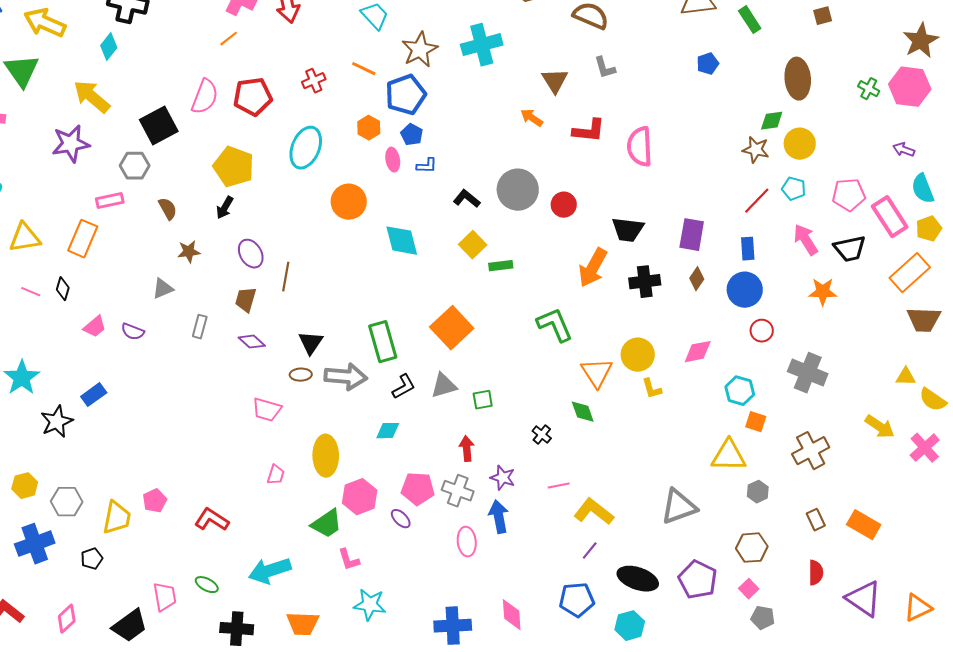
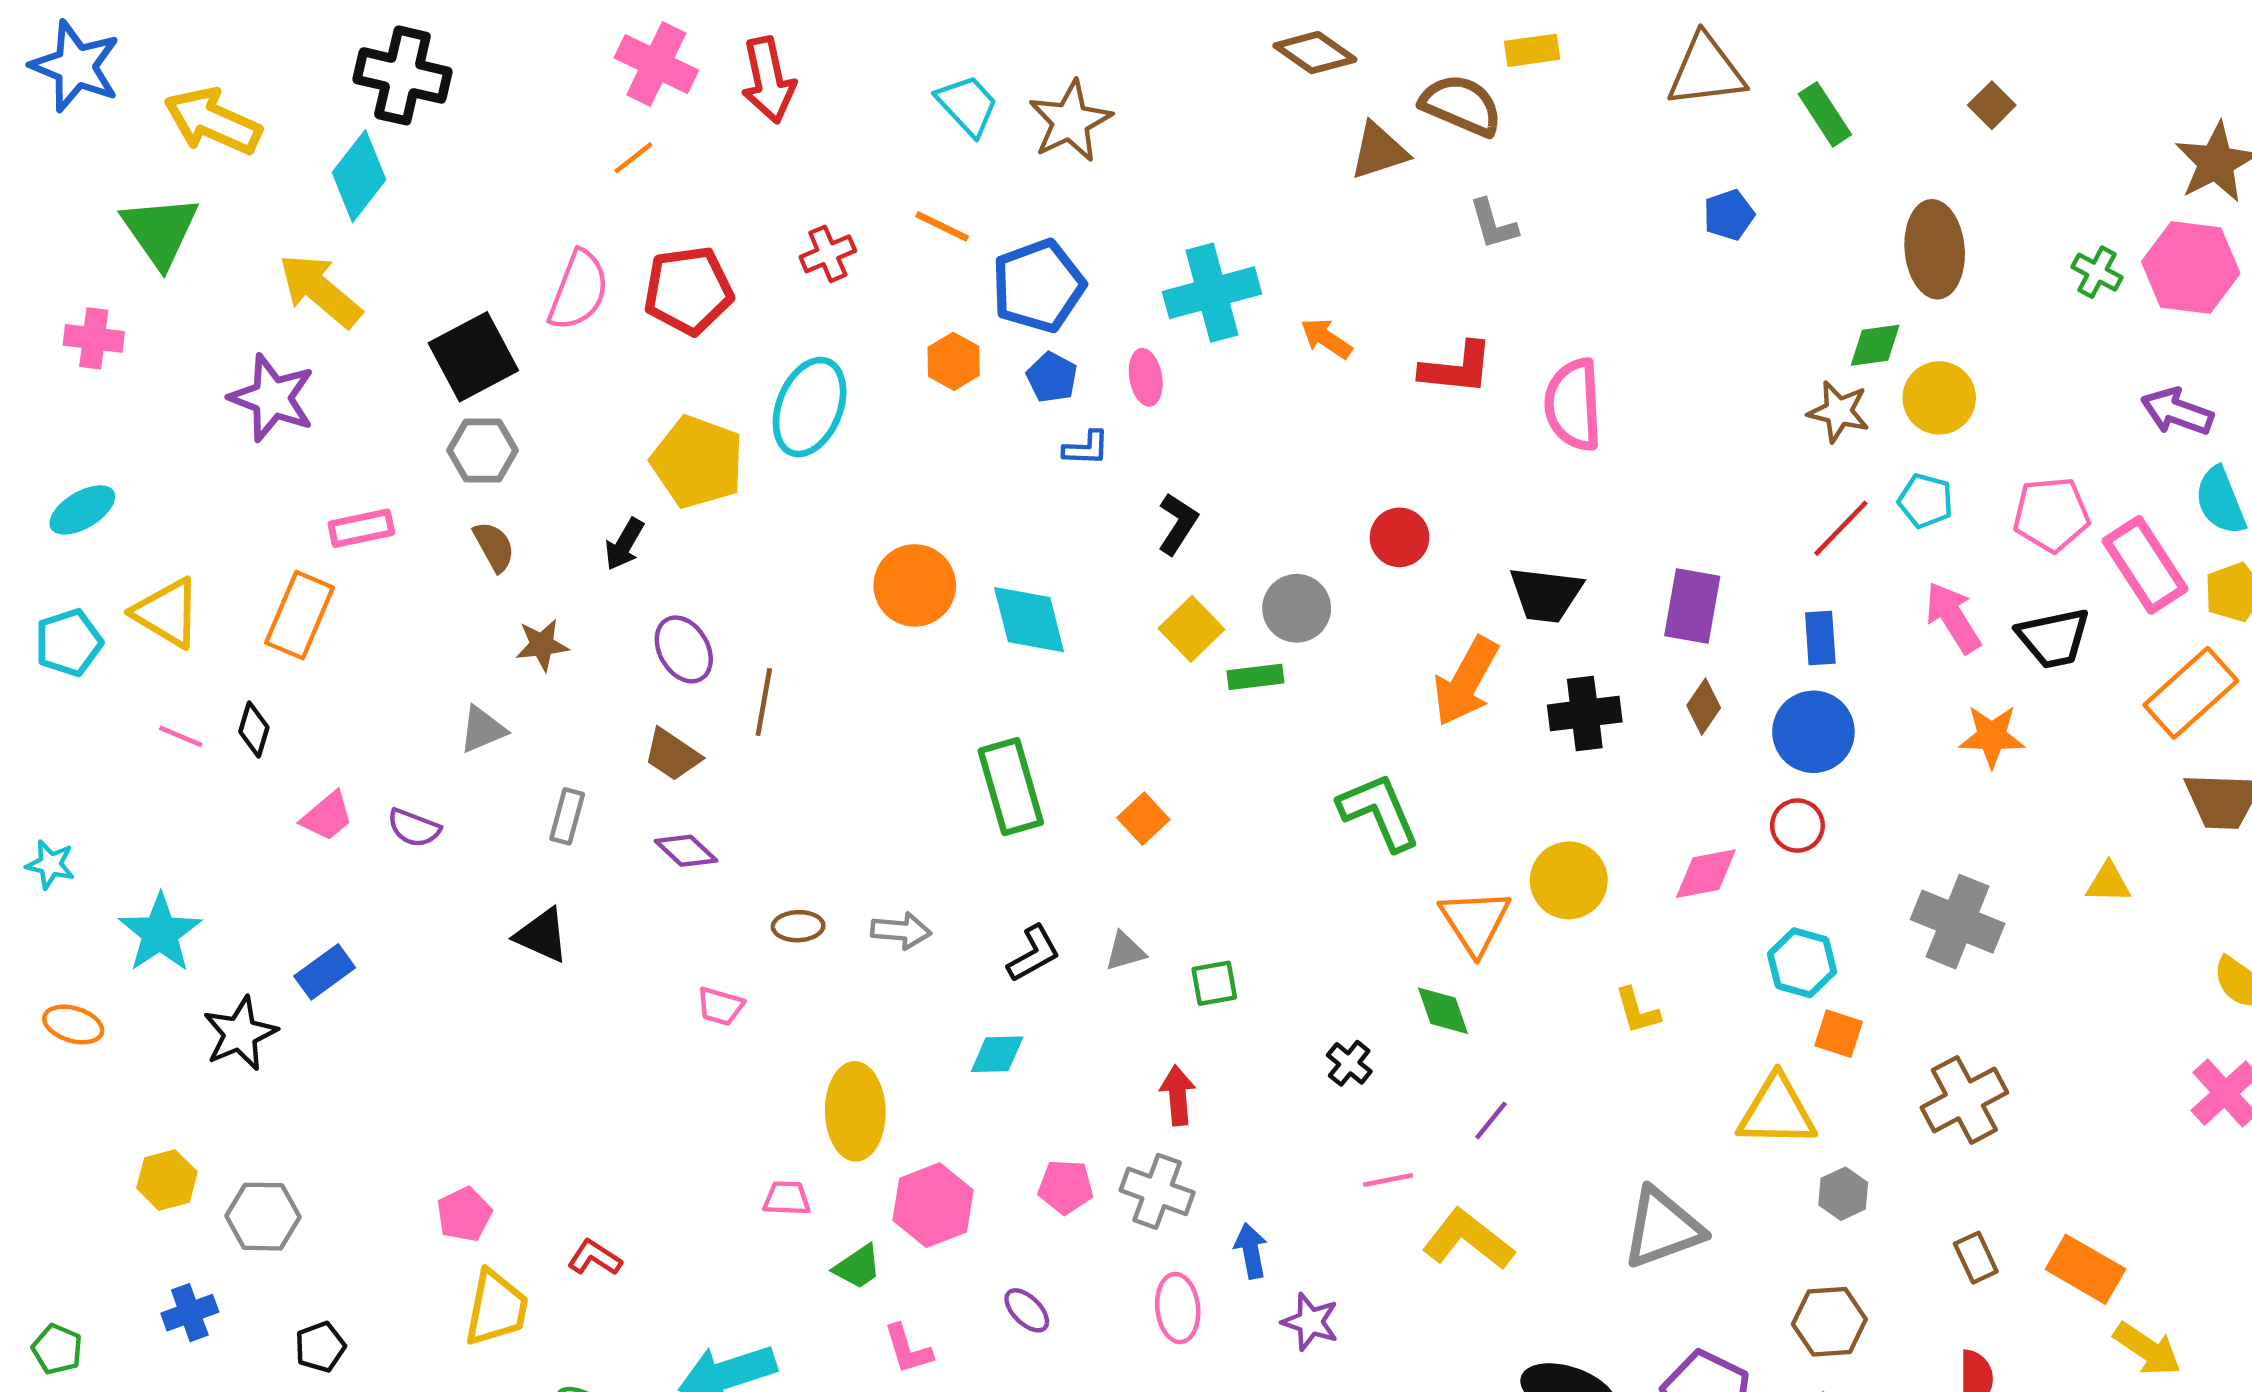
brown square: (823, 16) -> (1992, 105), turned -30
cyan cross: (482, 45) -> (1212, 293), moved
cyan diamond: (109, 47) -> (359, 176), size x1.4
brown star: (420, 50) -> (1070, 121), moved
brown triangle: (555, 81) -> (1379, 151), moved, turned 44
purple star: (71, 144) -> (272, 398), turned 30
purple arrow: (904, 150) -> (2177, 412), size x1.4
pink ellipse: (393, 160) -> (1146, 377), moved
gray hexagon: (135, 166) -> (483, 450), moved
yellow pentagon: (234, 167) -> (697, 462), moved
gray circle: (518, 190) -> (1297, 608), moved, size x0.7
black L-shape: (467, 199) -> (1178, 524), turned 84
orange circle: (349, 202) -> (915, 585), moved
yellow triangle: (25, 238) -> (167, 613), turned 40
brown trapezoid: (246, 300) -> (672, 755), turned -72
orange square: (452, 328) -> (1143, 819), size x0.5
red circle: (762, 331) -> (1797, 826), moved
green rectangle: (383, 342) -> (1011, 787), moved
black triangle: (311, 343) -> (542, 935), moved, turned -40
gray arrow: (346, 377) -> (901, 931), size x0.6
yellow triangle: (906, 377) -> (2108, 883), moved
gray triangle: (444, 386) -> (1125, 951), size x0.7
yellow L-shape: (652, 389) -> (1637, 1011), moved
pink trapezoid: (267, 410) -> (720, 1006), size x0.7
yellow arrow: (880, 427) -> (2147, 1349), moved
pink trapezoid: (276, 475) -> (787, 1198), moved, turned -105
purple star: (503, 478) -> (1310, 1322), moved
pink pentagon: (418, 489) -> (1066, 1187), size x0.7
blue arrow: (499, 517) -> (1251, 1251), size x0.7
yellow trapezoid: (117, 518) -> (496, 1308), moved
purple ellipse: (401, 519) -> (1027, 1310), moved
red L-shape: (212, 520) -> (595, 1258), size x0.7
green trapezoid: (327, 524) -> (858, 1267), size x0.7
blue cross: (35, 544) -> (190, 1313), size x0.6
purple line: (590, 551) -> (1491, 1121), moved

